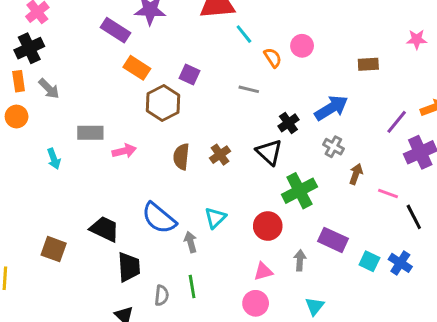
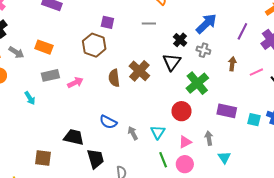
orange rectangle: (137, 68) -> (44, 47), moved
purple line: (397, 122) -> (242, 31), moved
gray cross: (333, 147) -> (203, 50), moved
black triangle: (269, 152) -> (172, 62), turned 36
brown cross: (220, 155) -> (139, 71), size x1.5
pink line: (388, 194) -> (256, 72), turned -32
blue semicircle: (159, 218) -> (108, 122), size x0.7
cyan triangle: (215, 218) -> (158, 132), moved
gray arrow: (300, 260) -> (209, 138), moved
green line: (192, 287) -> (163, 160), moved

